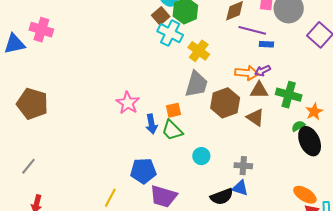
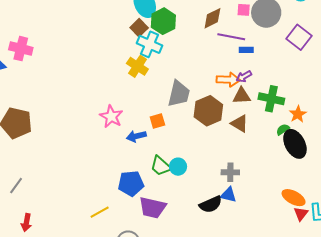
yellow cross: (199, 51) -> (137, 66), moved
blue arrow: (152, 124) -> (136, 136), turned 90
green trapezoid: (172, 130) -> (161, 166), moved
cyan circle: (201, 156) -> (178, 167), moved
yellow line: (110, 198) -> (100, 212), turned 36

